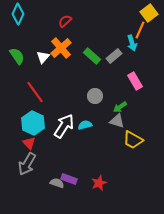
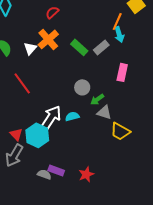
orange line: (140, 30) -> (117, 21), moved
pink rectangle: (135, 81) -> (122, 72), turned 42
green arrow: (120, 107) -> (97, 99), moved
cyan hexagon: (33, 123) -> (37, 135), moved

